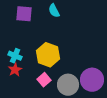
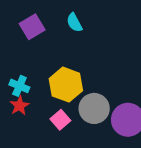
purple square: (24, 14) -> (32, 27), turned -36
gray circle: (68, 85) -> (94, 108), moved

